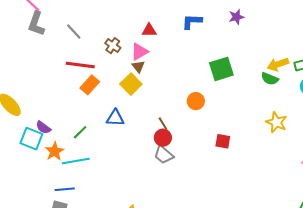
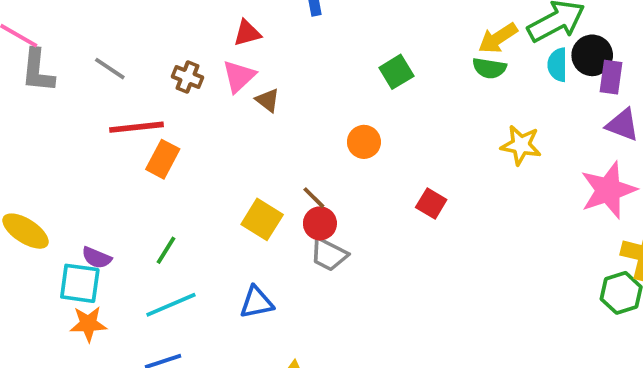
brown triangle: (138, 67) -> (268, 100), moved
green square: (221, 69) -> (396, 72), size x0.7
yellow square: (131, 84) -> (262, 219), moved
blue triangle: (115, 118) -> (256, 302), moved
red square: (223, 141) -> (431, 203), turned 35
orange star: (55, 151) -> (88, 324), moved, turned -30

